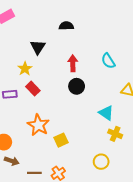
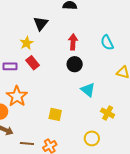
cyan triangle: (106, 113) -> (88, 90), moved
orange star: (38, 125) -> (17, 96), moved
yellow square: (61, 140) -> (55, 114), turned 32

